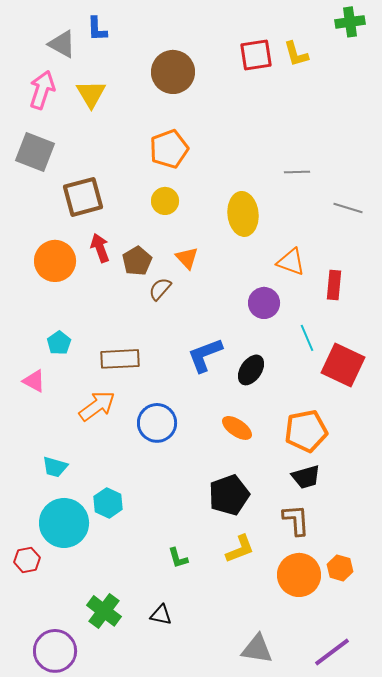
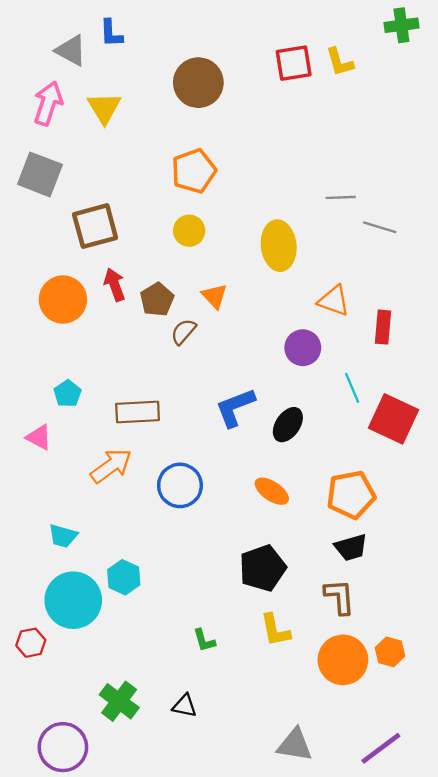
gray line: (348, 208) -> (380, 227), moved
yellow L-shape: (240, 549) -> (275, 630), turned 100

